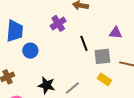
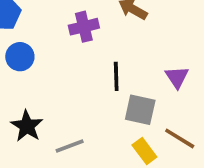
purple triangle: (116, 33) -> (177, 77), turned 32
yellow rectangle: (104, 79) -> (144, 151), moved

